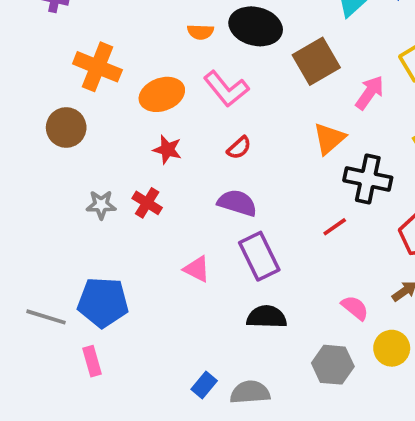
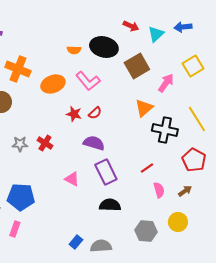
red star: (167, 150) -> (74, 114), moved
red line: (335, 227) -> (147, 168), moved
pink semicircle: (355, 308) -> (159, 190), moved, turned 35
pink rectangle: (92, 361) -> (15, 229), turned 35

